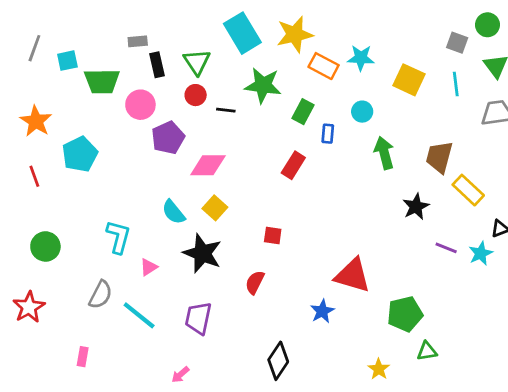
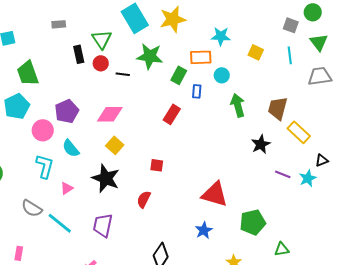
black rectangle: (157, 65) -> (79, 54), moved
orange rectangle: (324, 66) -> (201, 57), moved, turned -30
yellow square: (409, 80) -> (256, 52), size x0.7
green trapezoid: (102, 81) -> (28, 73), moved, turned 72
pink circle: (140, 105) -> (43, 130), moved
purple pentagon: (168, 138) -> (67, 111), moved
cyan semicircle: (174, 212) -> (71, 148), moved
gray semicircle: (101, 295) -> (32, 208), turned 95
blue star: (322, 311) -> (204, 230), moved
green triangle: (427, 351) -> (282, 249), moved

